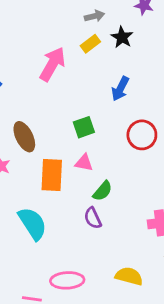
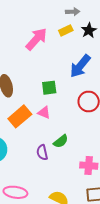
blue arrow: (120, 89) -> (80, 66), size x1.4
orange rectangle: (52, 175) -> (20, 116), turned 35
green semicircle: (103, 191) -> (61, 141), moved

